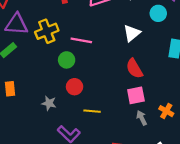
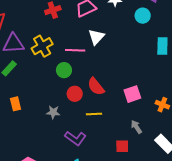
white triangle: (132, 33) -> (96, 37), moved
red semicircle: (134, 69) -> (96, 87), moved
gray arrow: (142, 118) -> (136, 127), moved

